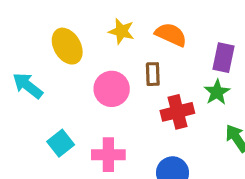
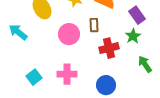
purple rectangle: (224, 58) -> (137, 15), turned -48
cyan square: (61, 143) -> (34, 77), moved

